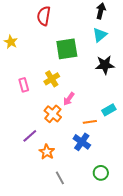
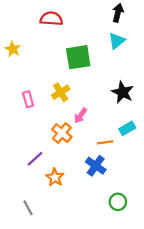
red semicircle: (44, 16) -> (51, 19), turned 84
black star: (105, 65) -> (123, 92), moved, turned 30
gray line: (60, 178) -> (28, 208), moved

